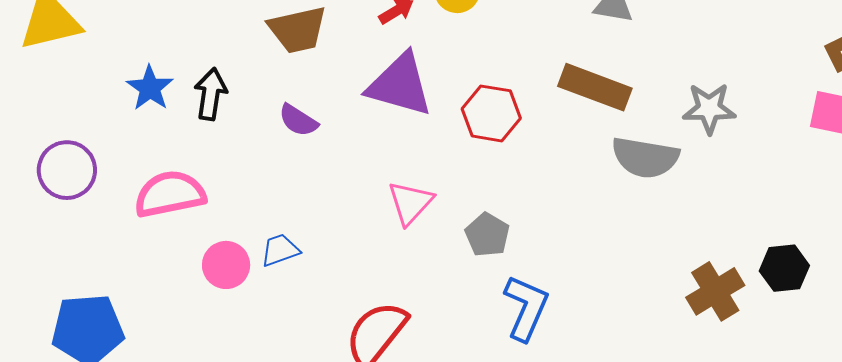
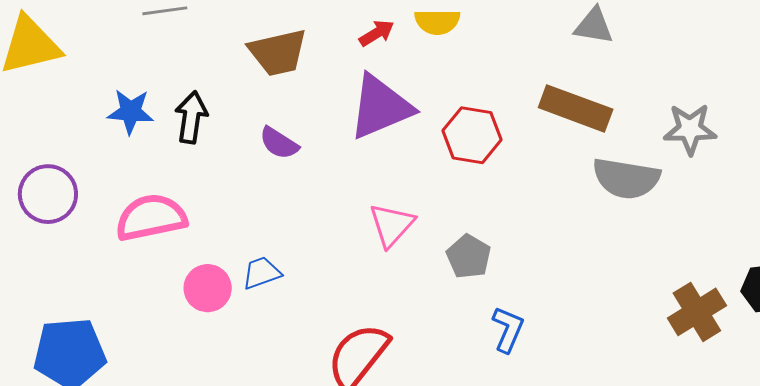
purple triangle: (400, 85) -> (381, 107), turned -38
blue star: (150, 88) -> (131, 112), turned -30
blue L-shape: (526, 308) -> (508, 329), size x0.7

